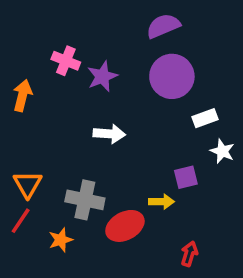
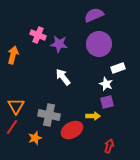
purple star: (102, 76) -> (59, 44), turned 30
white arrow: (109, 134) -> (63, 77), turned -132
white star: (222, 151) -> (106, 84), moved

